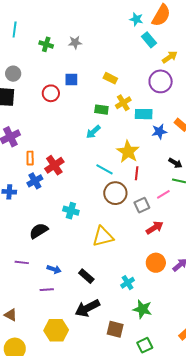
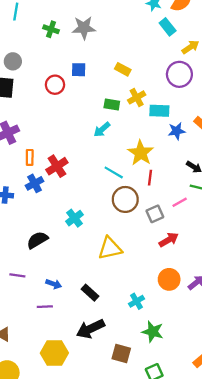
gray star: (75, 42) -> (84, 28), size x1.5
cyan cross: (71, 211) -> (75, 218), turned 35

